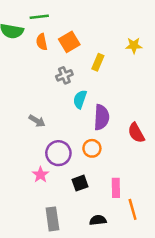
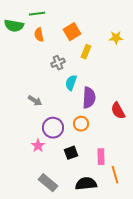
orange square: (69, 42) -> (72, 32), moved
gray rectangle: (52, 219) -> (48, 183), turned -42
black semicircle: (98, 220) -> (86, 184), size x1.5

